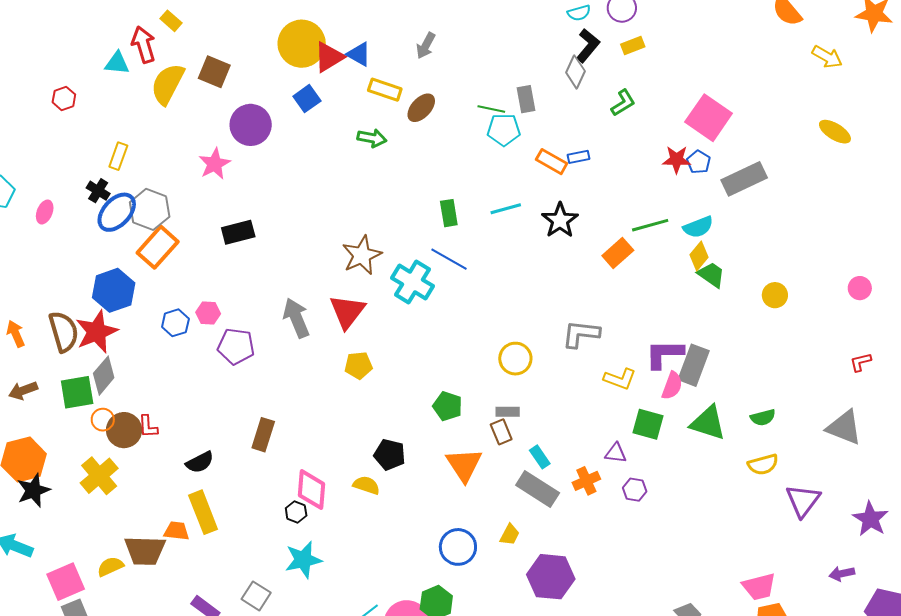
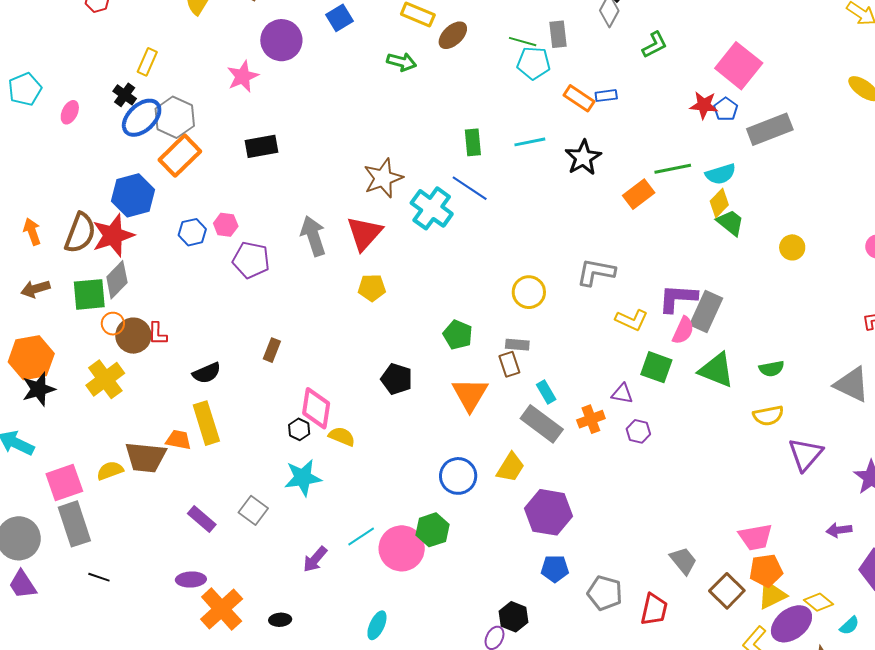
brown semicircle: (64, 332) -> (80, 233), turned 33
brown rectangle: (263, 435) -> (272, 350), size x0.7
yellow semicircle: (366, 485) -> (342, 436), moved
yellow trapezoid: (510, 535) -> (511, 467), size x1.4

